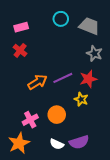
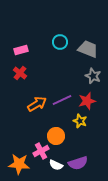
pink cross: (30, 120) -> (41, 151), moved
orange star: (19, 143) -> (19, 164), turned 30

